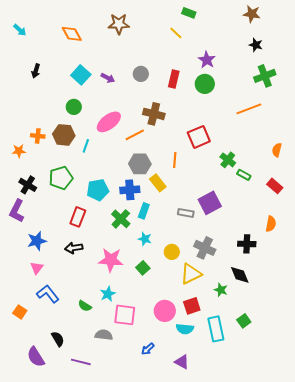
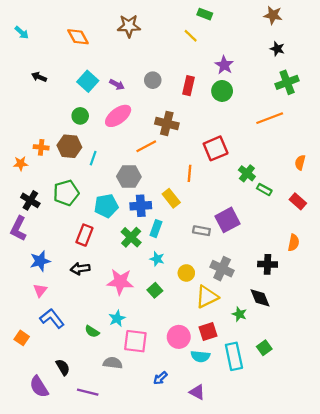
black arrow: (36, 71) -> (39, 77), turned 96
pink ellipse: (109, 122) -> (118, 116), moved
gray hexagon: (140, 164) -> (129, 177), moved

